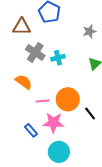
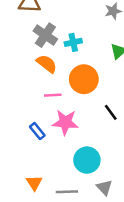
orange semicircle: (24, 82) -> (47, 64), moved
orange circle: (68, 99) -> (84, 79), moved
cyan circle: (59, 152) -> (87, 160), moved

